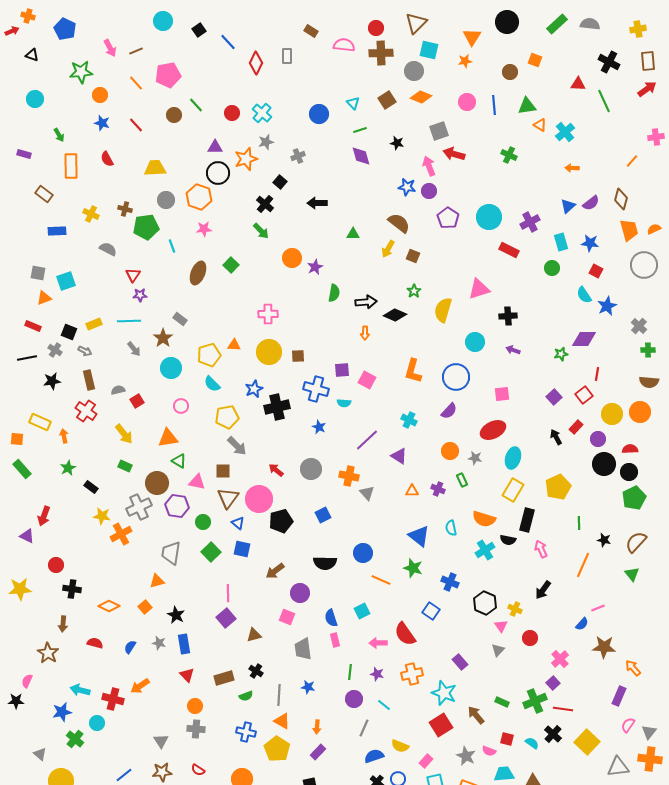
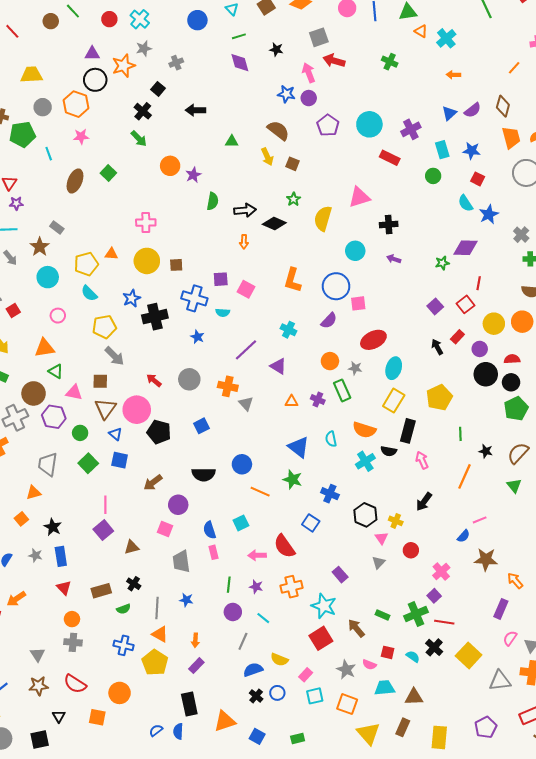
yellow arrow: (388, 249) -> (267, 157), turned -54
pink square: (502, 394) -> (358, 303), moved
green rectangle: (462, 480) -> (342, 390), size x1.5
black pentagon: (281, 521) -> (159, 432), turned 30
red semicircle: (198, 770) -> (75, 684), size x1.6

